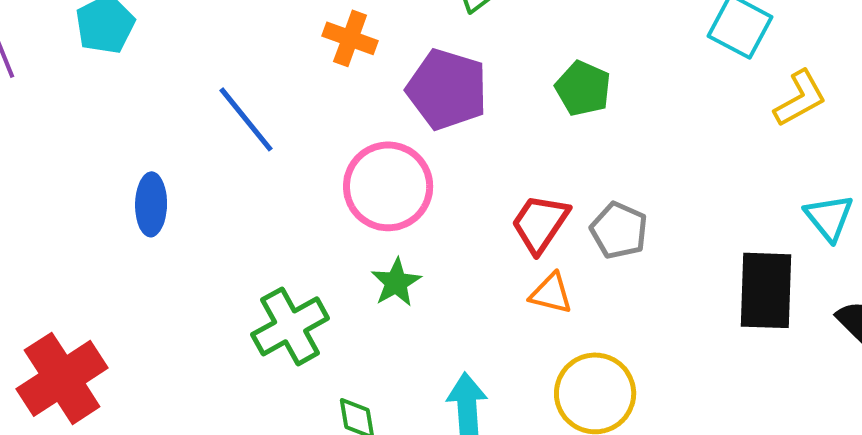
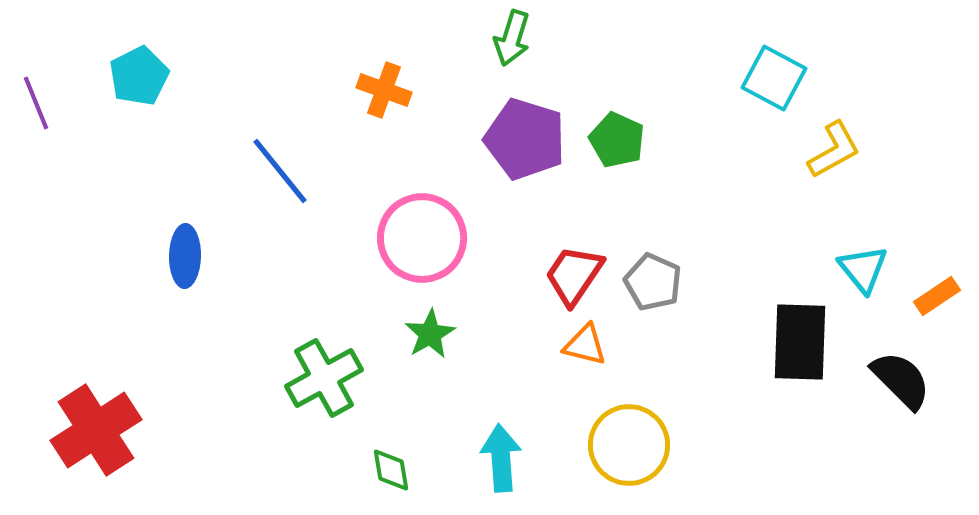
purple pentagon: (447, 89) -> (525, 139), moved

